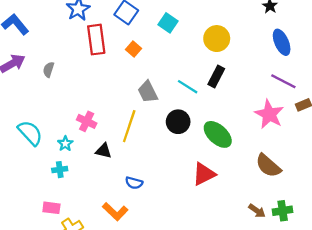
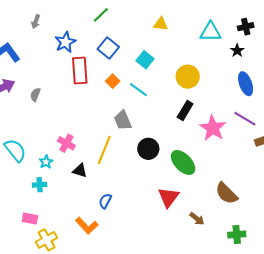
cyan line: (188, 87) -> (138, 90), moved
pink star: (269, 114) -> (213, 128), moved
red triangle: (204, 174) -> (168, 197), turned -30
blue semicircle: (134, 183) -> (105, 201), turned 98
brown arrow: (257, 211) -> (197, 219), moved

